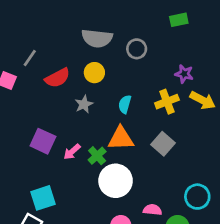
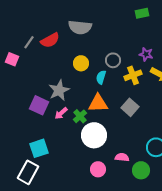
gray circle: (137, 49) -> (113, 60), moved
yellow circle: (94, 73) -> (81, 63), moved
red semicircle: (57, 78) -> (50, 40), moved
gray star: (84, 104) -> (59, 90), moved, size x1.5

